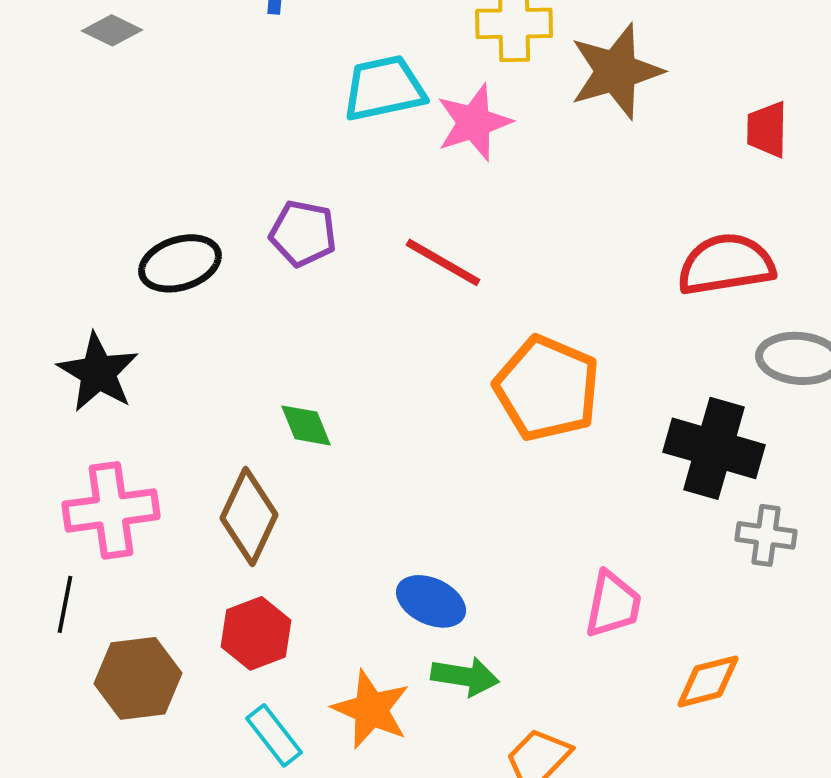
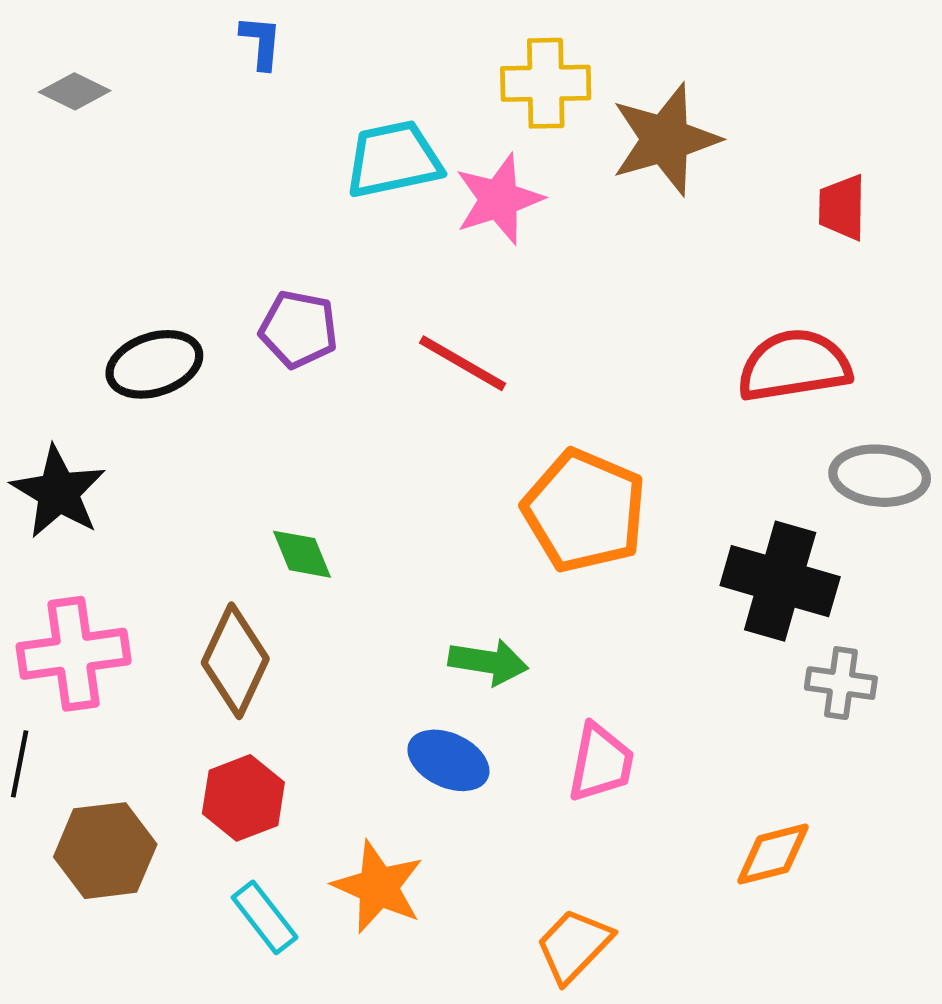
pink trapezoid: (613, 604) -> (601, 763), moved
green arrow: (465, 676) -> (488, 662), moved

